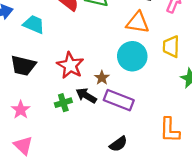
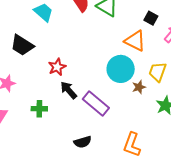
red star: (70, 65) -> (57, 67), moved, size x0.7
brown star: (102, 78) -> (139, 87), moved
green cross: (63, 103) -> (39, 109), moved

